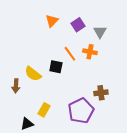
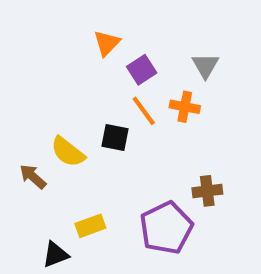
purple square: (78, 25) -> (142, 70), moved
brown arrow: (16, 86) -> (33, 177), turned 128
yellow rectangle: (44, 110) -> (90, 226), turned 40

